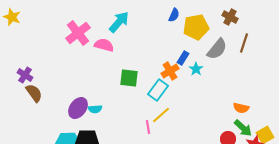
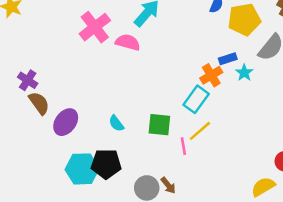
blue rectangle: (183, 58) -> (228, 59), turned 40
green square: (129, 78) -> (159, 125), moved
purple ellipse: (78, 108) -> (66, 122), moved
cyan semicircle: (95, 109) -> (116, 123), turned 56

